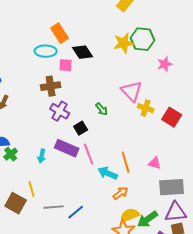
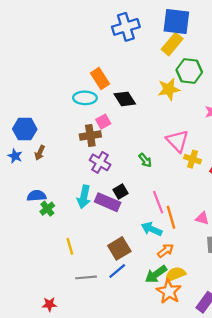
green hexagon: (143, 39) -> (189, 71), moved
pink square: (66, 65) -> (103, 122), moved, turned -32
black square: (81, 128) -> (120, 191), moved
pink line: (89, 154) -> (158, 202), moved
cyan arrow: (42, 156) -> (84, 197), moved, size x1.5
brown square: (16, 203) -> (119, 248), moved, turned 30
gray line: (54, 207) -> (86, 277), moved
green arrow: (148, 219) -> (156, 274), moved

